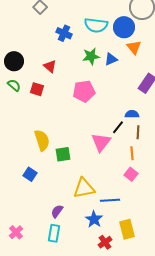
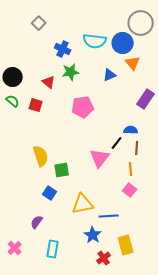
green star: (91, 56) -> (71, 72), moved
blue square: (30, 174) -> (50, 193), moved
purple semicircle: (57, 211) -> (37, 222), moved

